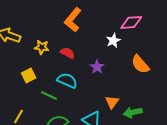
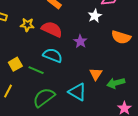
red semicircle: (68, 53) -> (52, 29), size x1.5
orange semicircle: (140, 64) -> (121, 37), turned -30
yellow square: (29, 76) -> (15, 64), moved

